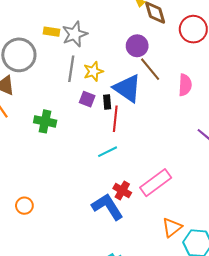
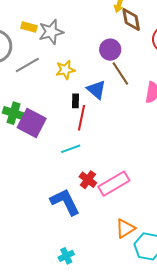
gray line: (71, 69) -> (27, 65), moved, turned 45
blue triangle: (127, 88) -> (96, 90), size x0.7
purple square: (87, 99) -> (32, 123), moved, size x1.8
red cross: (122, 191) -> (88, 180), moved

